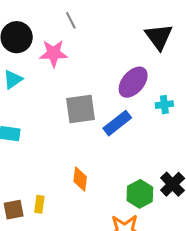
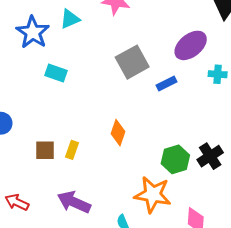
gray square: (80, 109) -> (132, 62), turned -32
blue rectangle: (117, 123) -> (166, 84), size x0.7

